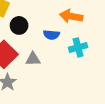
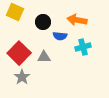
black circle: (19, 25) -> (43, 22), moved

